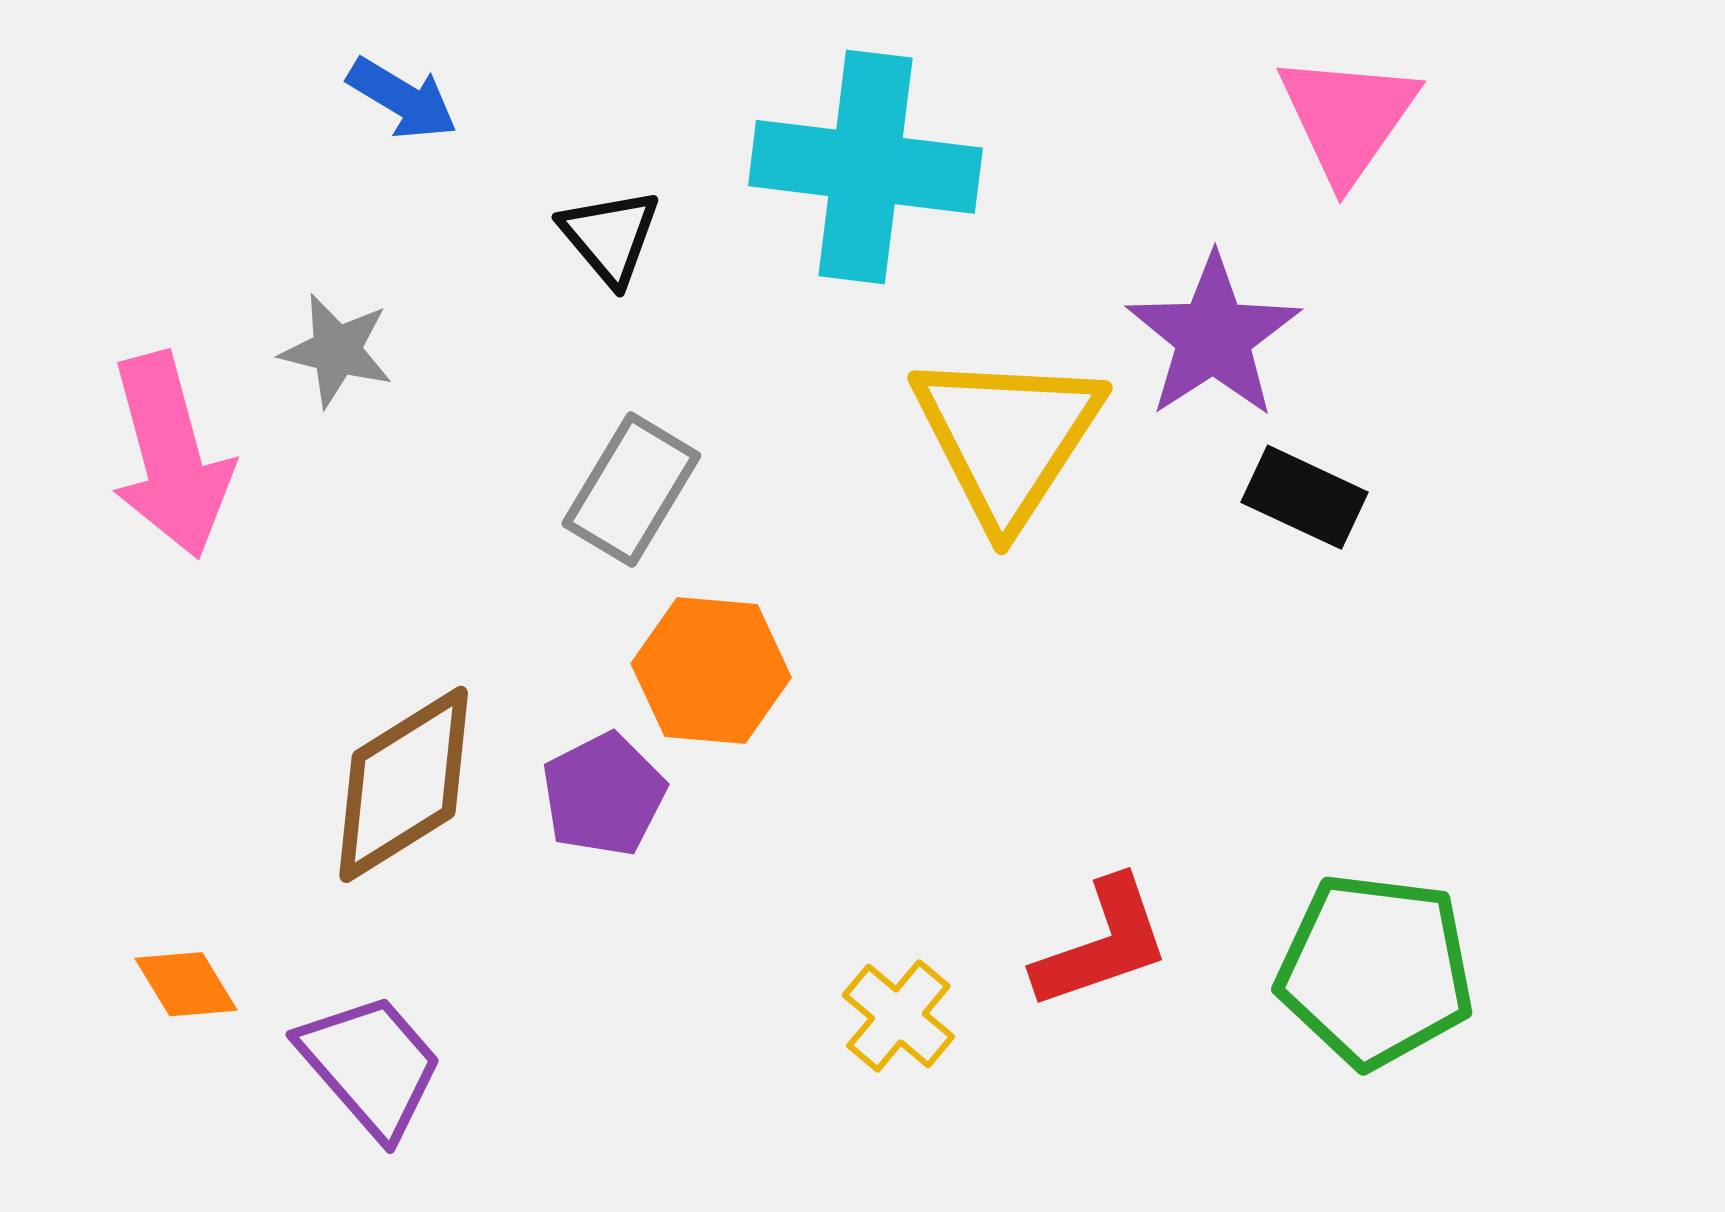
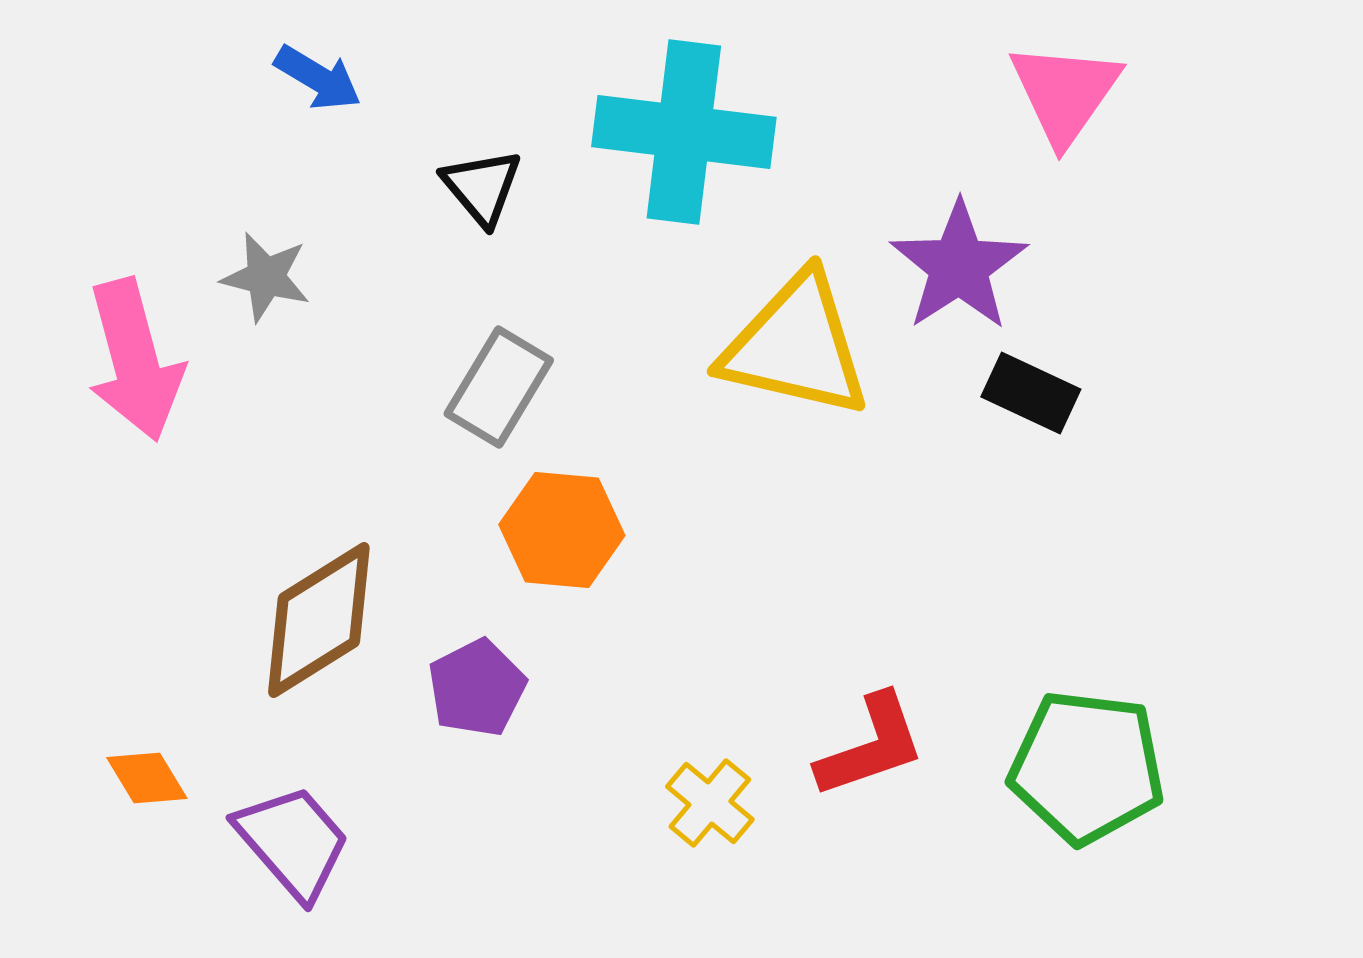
yellow triangle: (1007, 438) -> (796, 346), turned -50
purple pentagon: (604, 795) -> (477, 688), moved

